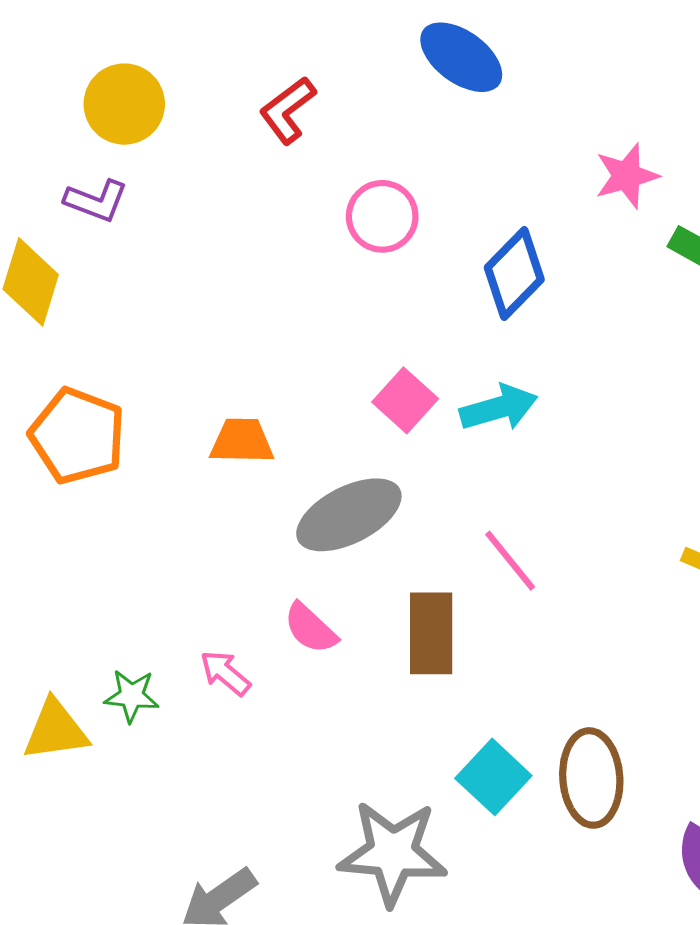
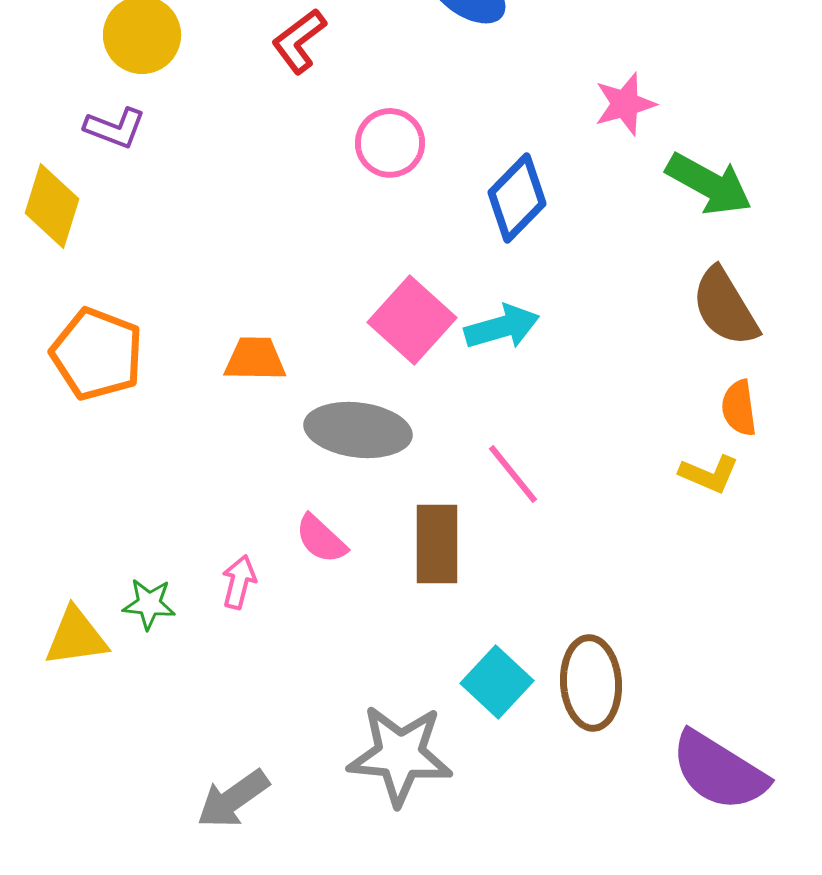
pink square: (405, 400) -> (412, 320), size x1.4
gray ellipse: (349, 515) -> (358, 430), turned 34
pink arrow: (225, 673) -> (239, 582), turned 64

